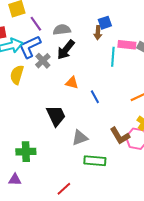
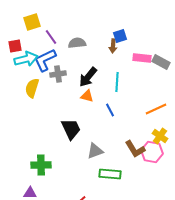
black arrow: (66, 50) -> (88, 77), moved
cyan line: (113, 57) -> (117, 82), moved
gray cross: (43, 61) -> (58, 74), turned 35

